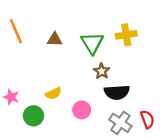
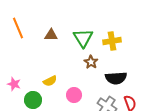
yellow cross: (126, 35) -> (112, 41), moved
black semicircle: (117, 92) -> (116, 78), moved

